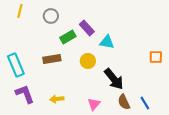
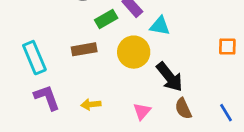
yellow circle: (88, 61) -> (134, 52), size x1.5
blue line: (145, 103) -> (226, 113), moved

